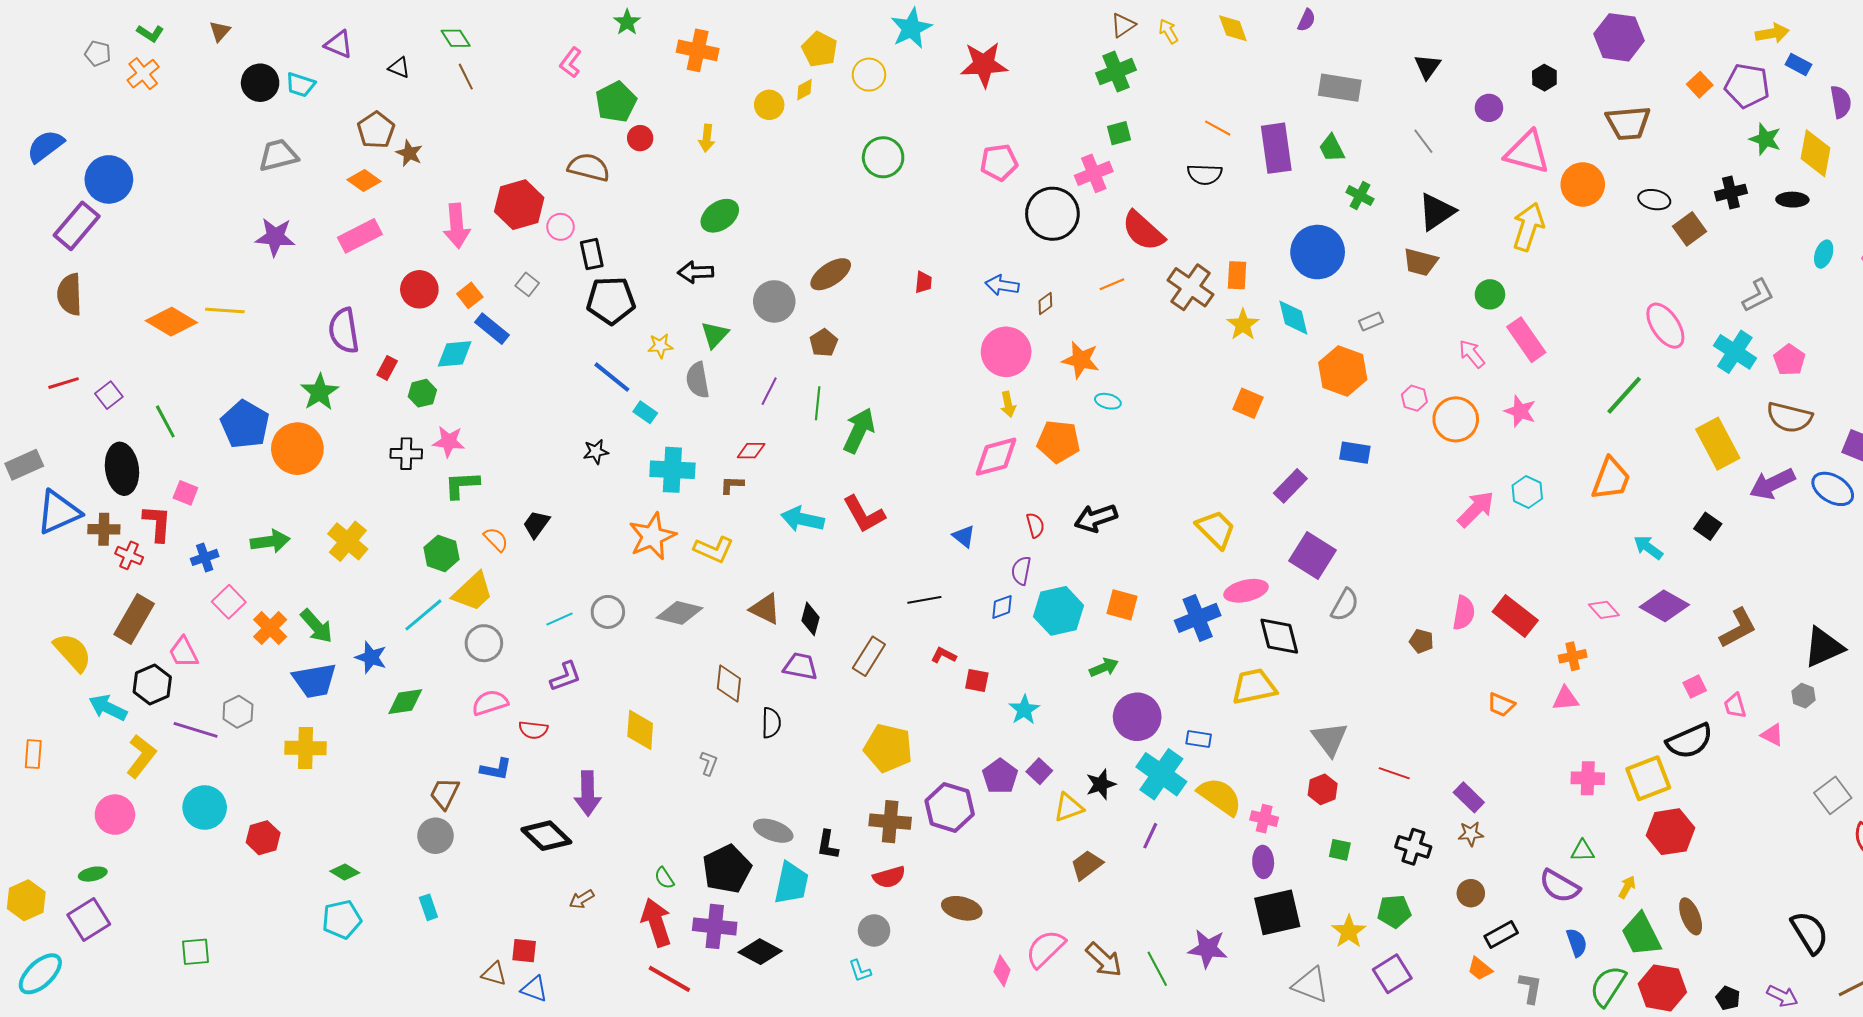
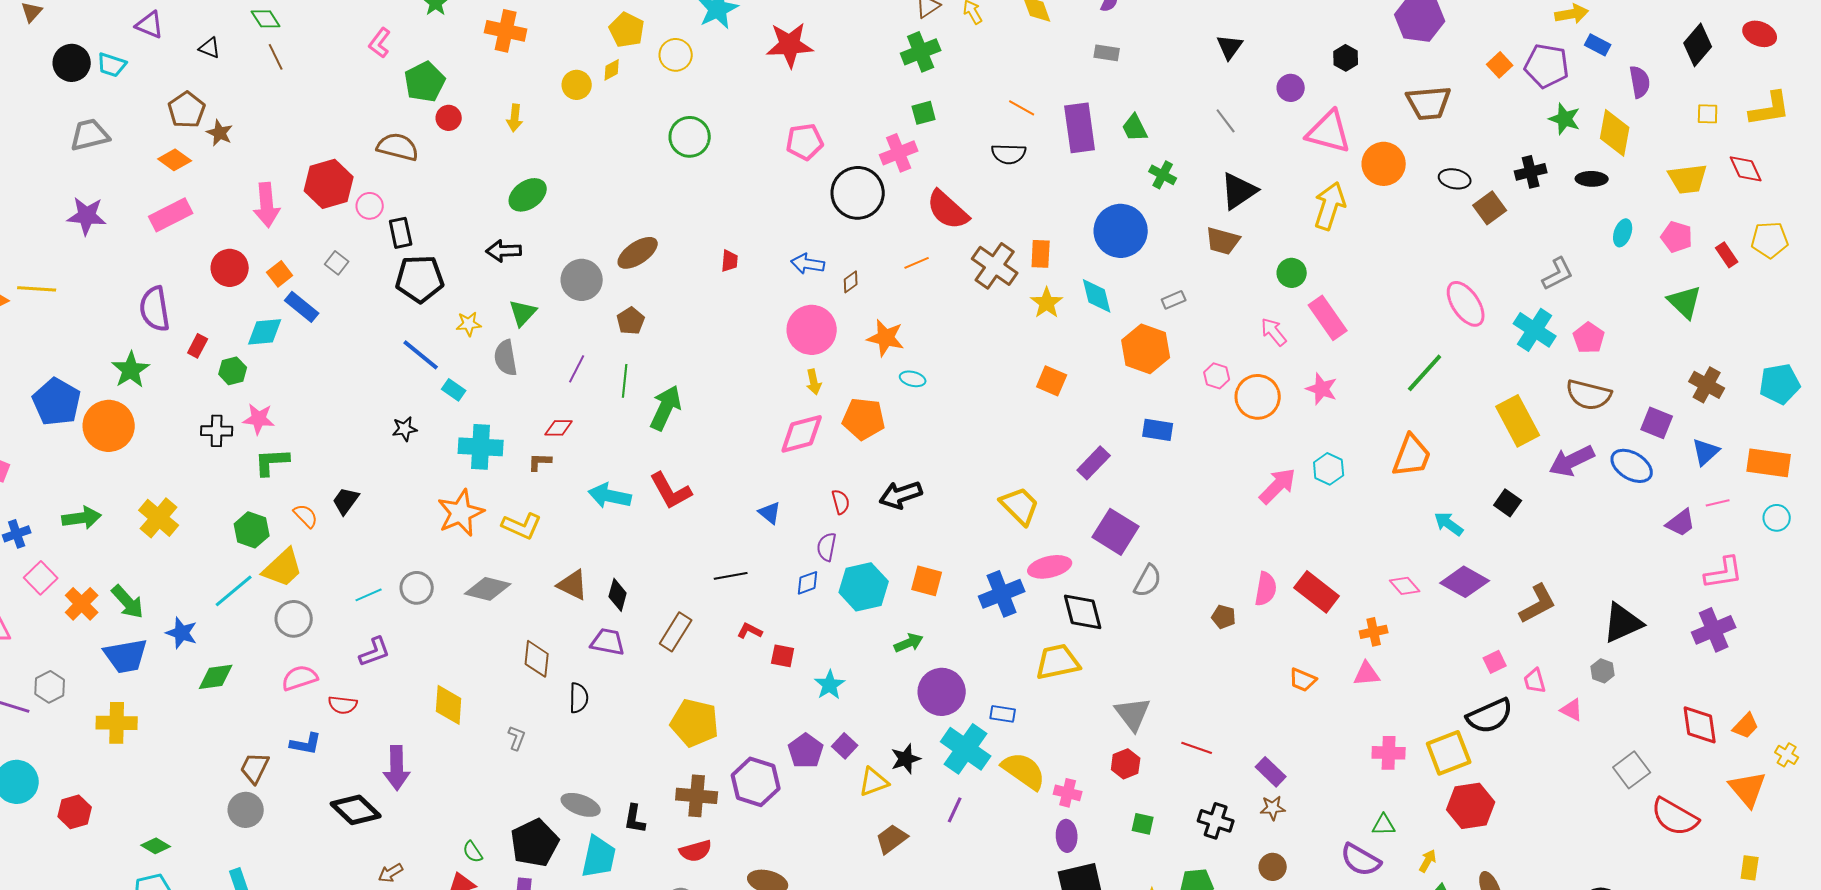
gray rectangle: (1340, 88) -> (1107, 53), moved, size x0.6

